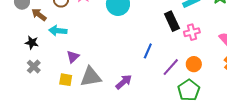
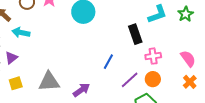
pink cross: (192, 32) -> (153, 56), moved
purple triangle: (73, 57) -> (11, 58), moved
yellow square: (66, 80) -> (16, 83), moved, turned -32

